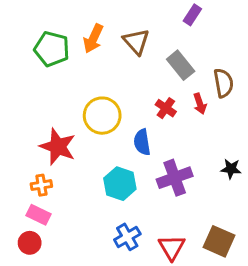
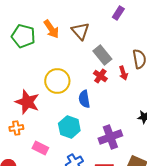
orange arrow: (93, 39) -> (51, 29), turned -60
gray rectangle: (181, 65) -> (102, 55), moved
purple cross: (175, 178) -> (110, 137), moved
pink rectangle: (38, 215) -> (40, 148), moved

